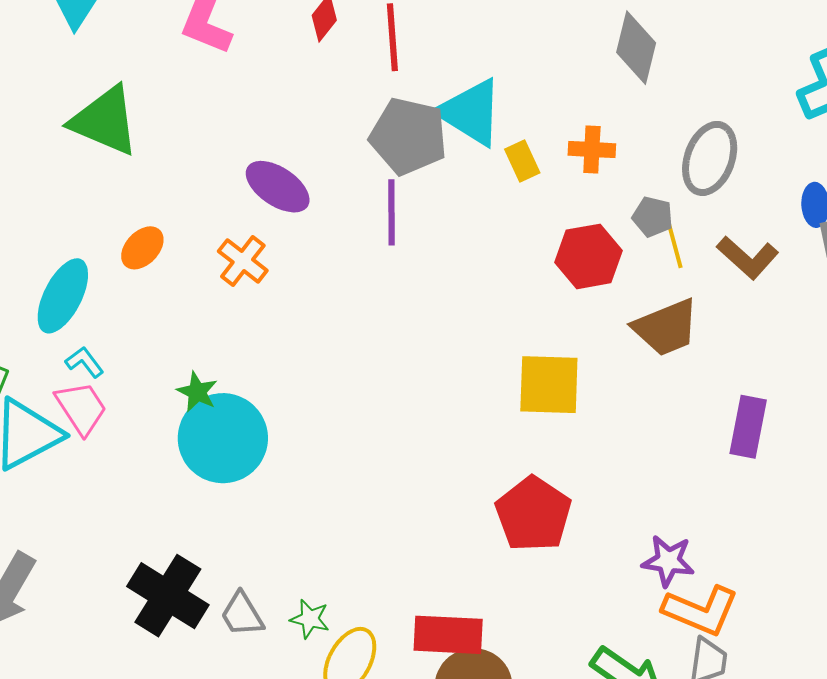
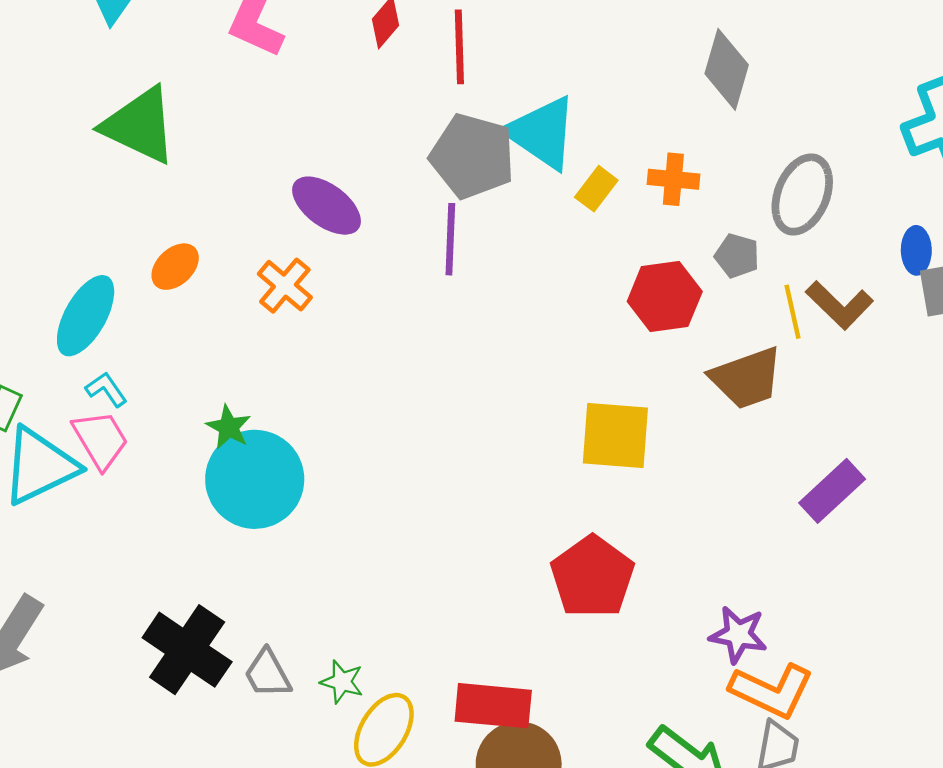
yellow rectangle: (522, 161) -> (596, 189), turned 60
yellow line: (674, 244) -> (792, 312), moved
purple rectangle: (748, 427) -> (832, 491), turned 34

